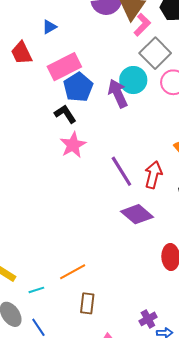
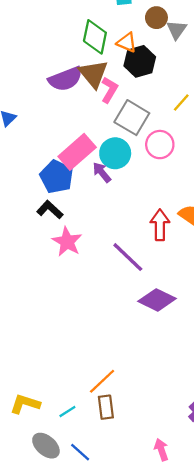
pink rectangle: (64, 67) -> (77, 152), moved
purple arrow: (118, 93) -> (102, 172), size x0.7
red arrow: (153, 175) -> (160, 225), moved
brown rectangle: (87, 303) -> (106, 407), moved

